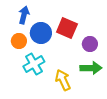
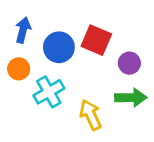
blue arrow: (24, 15) -> (23, 30), moved
orange circle: (19, 41) -> (19, 69), moved

